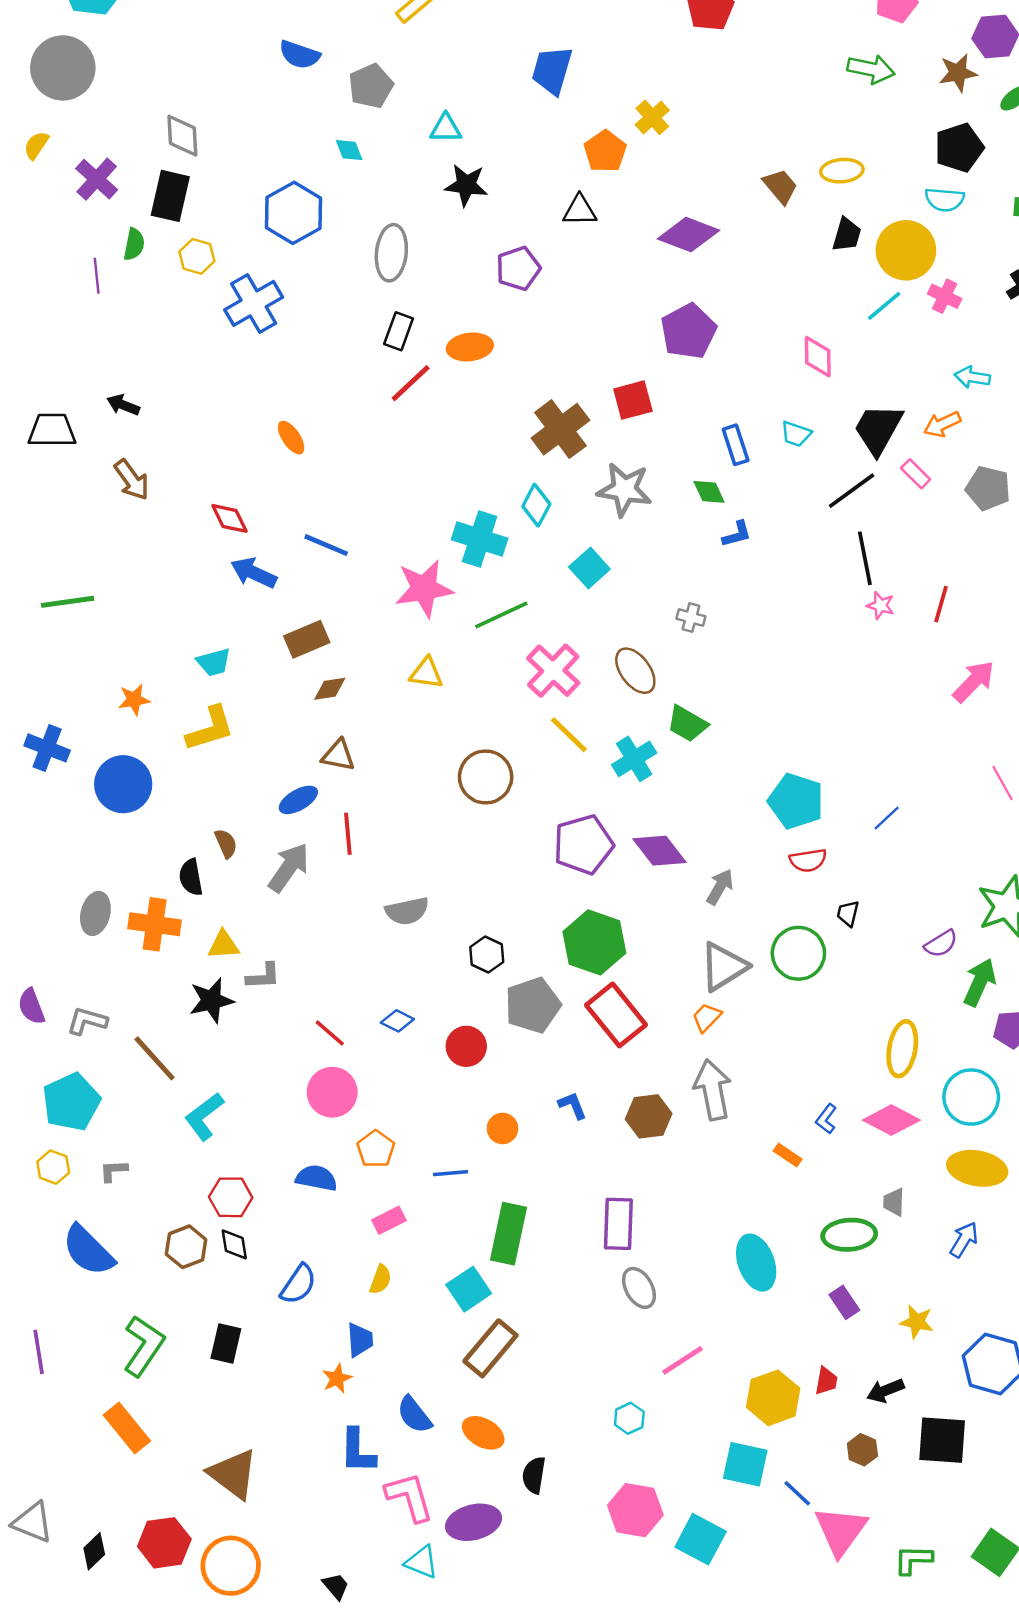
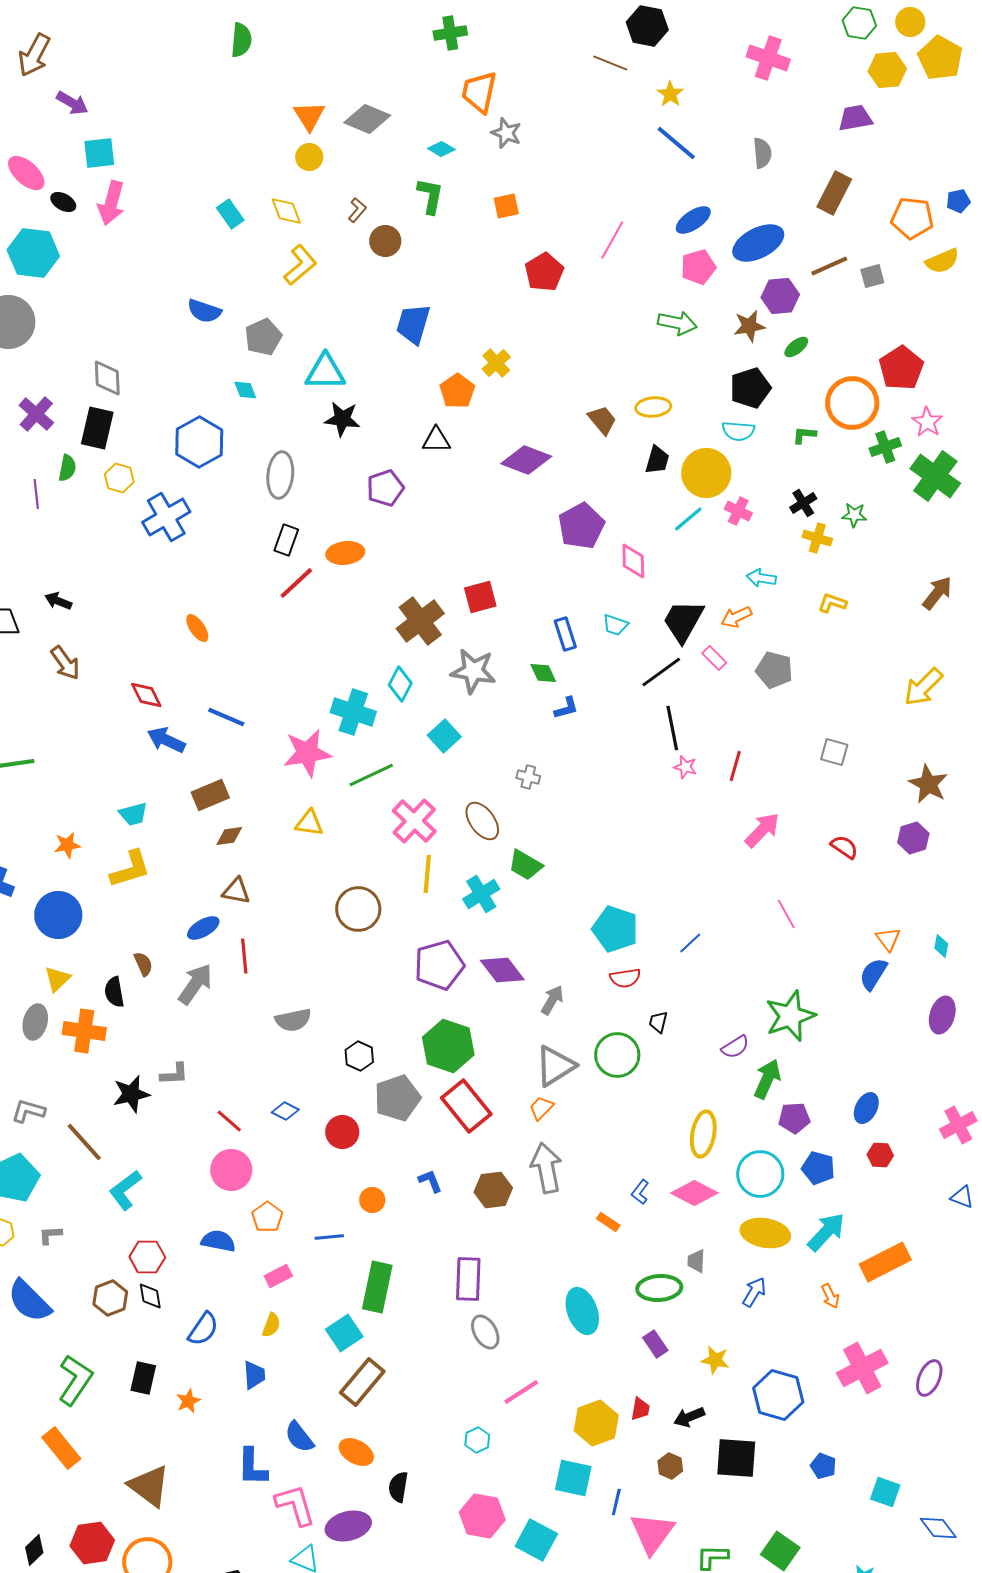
cyan triangle: (446, 128) -> (325, 372), size x1.5
purple pentagon: (688, 331) -> (581, 526), moved
yellow line: (569, 735) -> (427, 874), turned 51
yellow triangle: (223, 945) -> (57, 979), moved, turned -40
orange star: (337, 1378) -> (188, 1401), moved
blue line: (797, 1493) -> (616, 1502), turned 60

